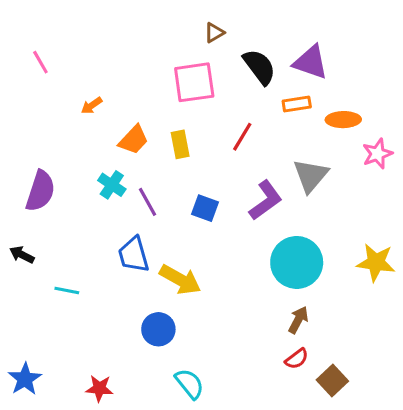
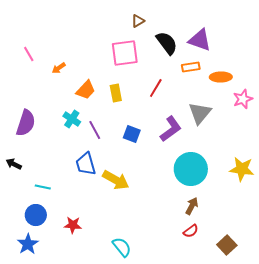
pink line: (40, 62) -> (29, 54), moved
blue circle: (158, 329) -> (36, 215), moved
blue star: (25, 379) -> (28, 244), moved
brown square: (332, 381) -> (227, 245), moved
red star: (99, 388) -> (73, 225), moved

